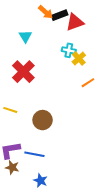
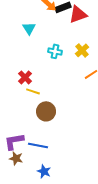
cyan cross: (69, 50) -> (55, 51), moved
red cross: (23, 72) -> (25, 77), moved, size x0.6
yellow line: (10, 110) -> (33, 91), moved

